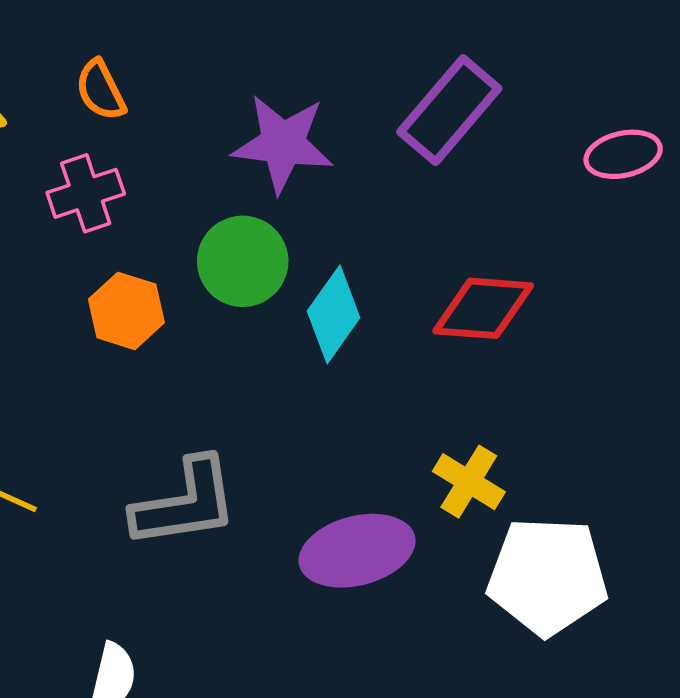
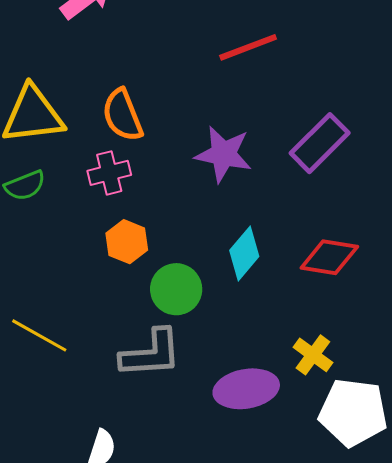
orange semicircle: (101, 90) -> (123, 115), size x1.5
green circle: (243, 261) -> (176, 289), moved

